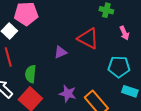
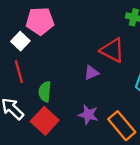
purple triangle: (61, 52) -> (91, 73), moved

